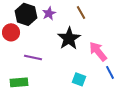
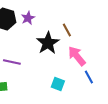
brown line: (81, 12) -> (67, 30), moved

